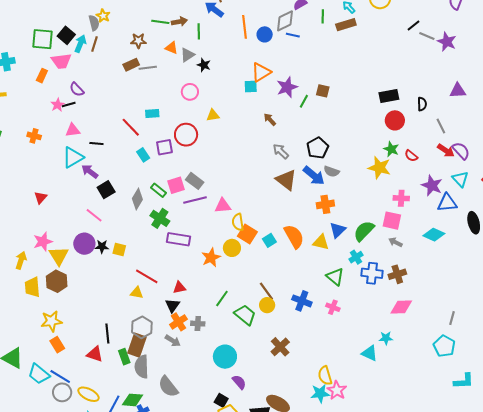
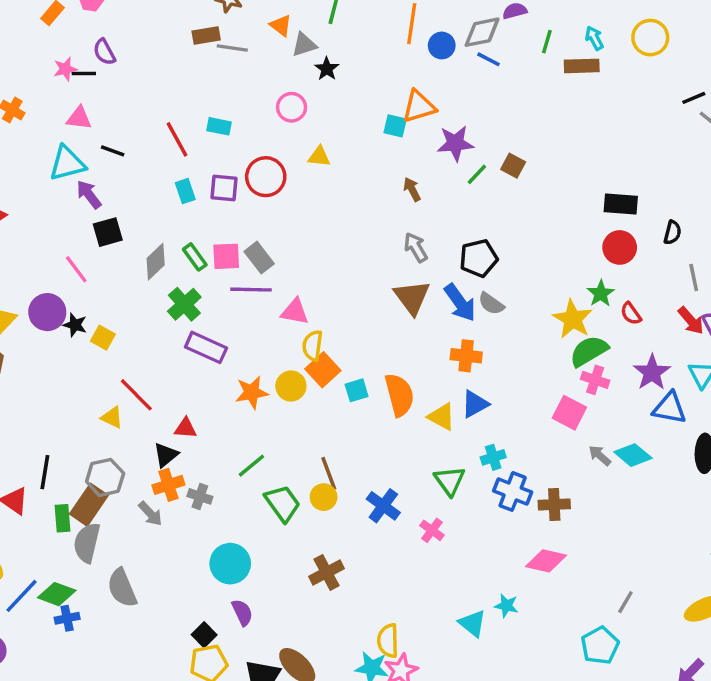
green semicircle: (364, 231) -> (589, 351), moved
gray arrow: (395, 242) -> (600, 455), moved

